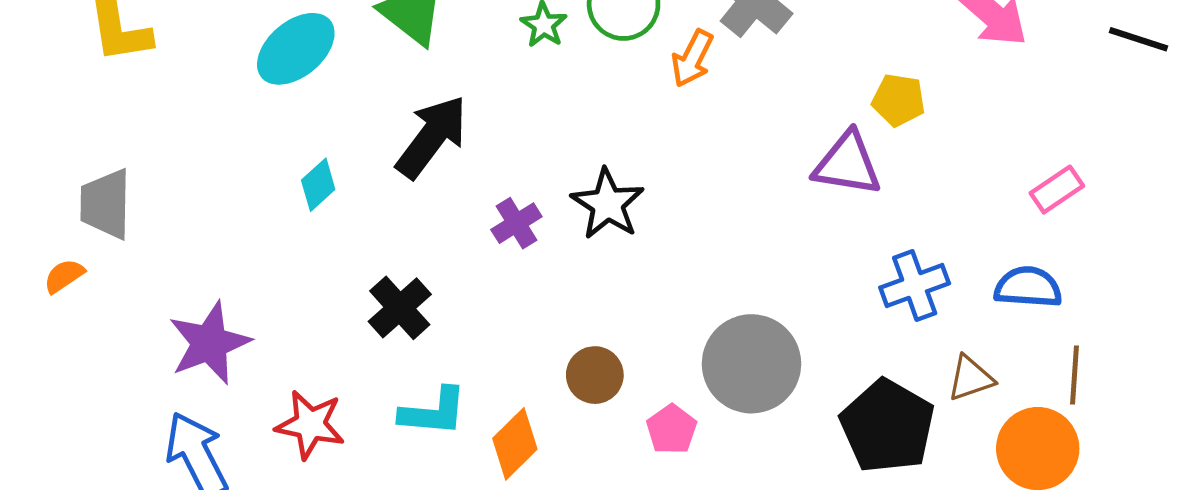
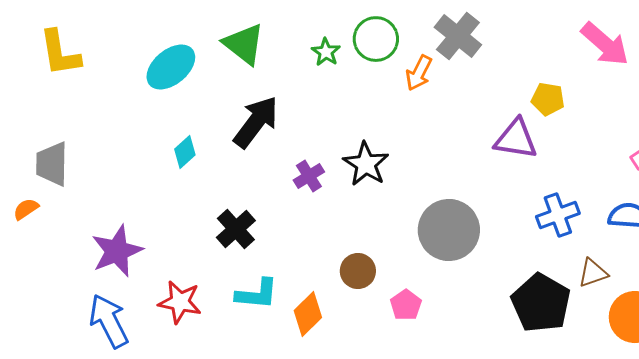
gray circle: (751, 364) -> (449, 230), moved

